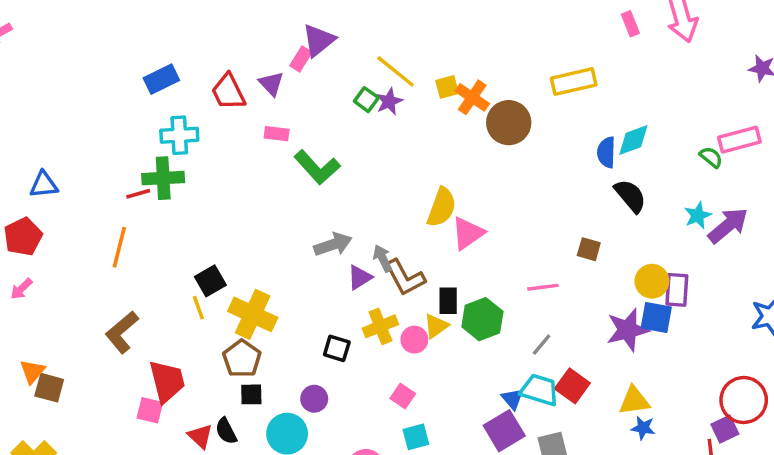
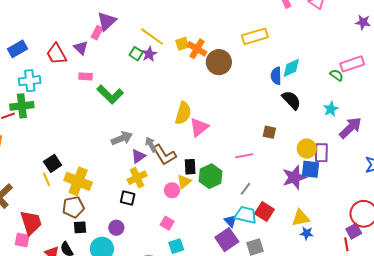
purple arrow: (728, 226) -> (350, 128), moved
yellow cross: (380, 326) -> (137, 178), moved
brown pentagon: (242, 359) -> (73, 207), turned 30

